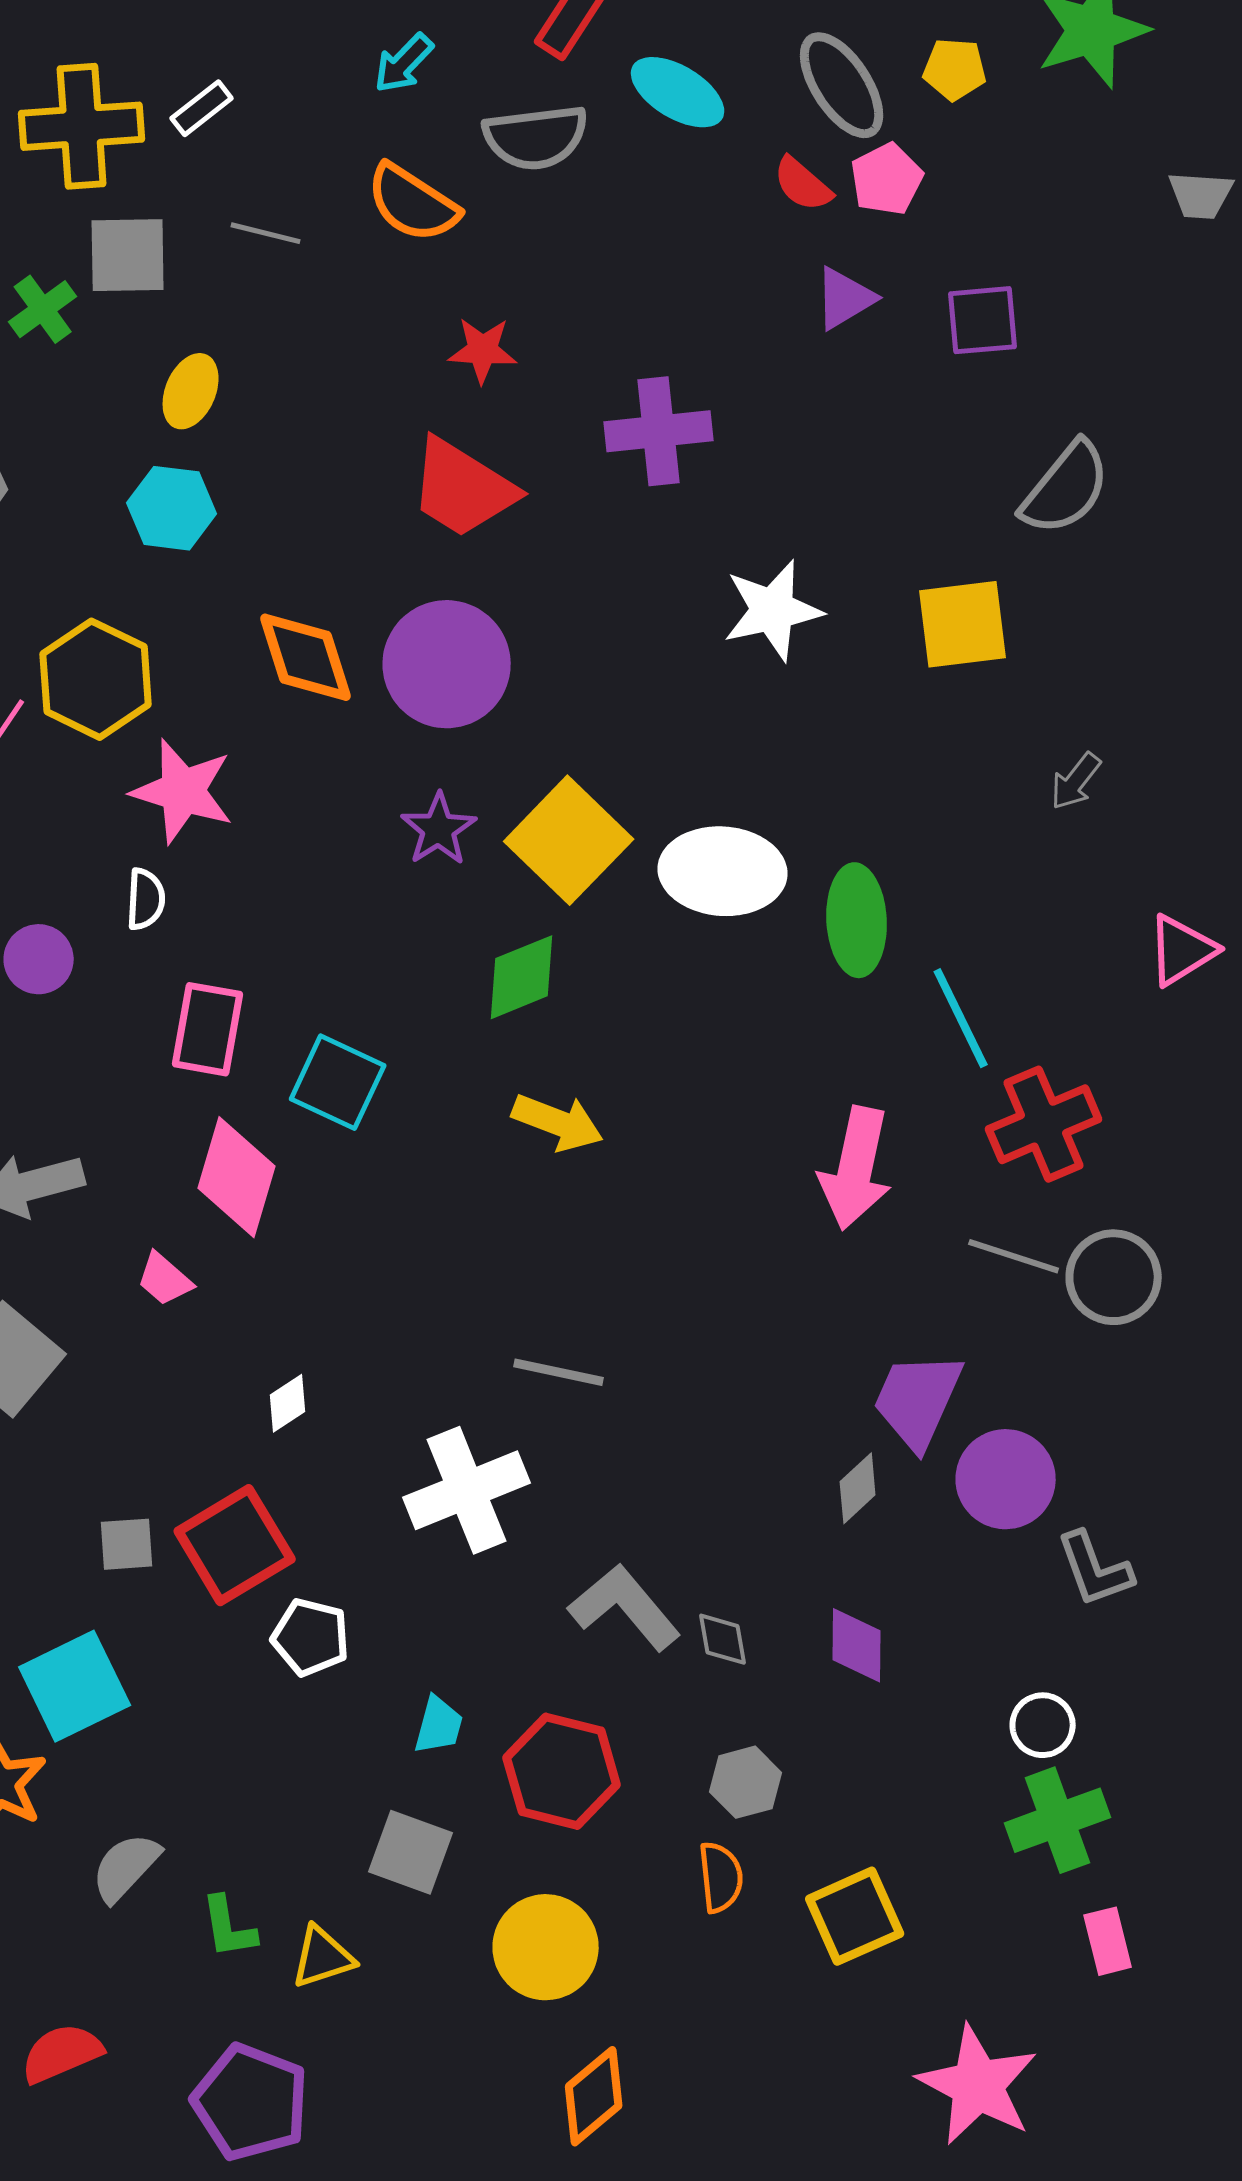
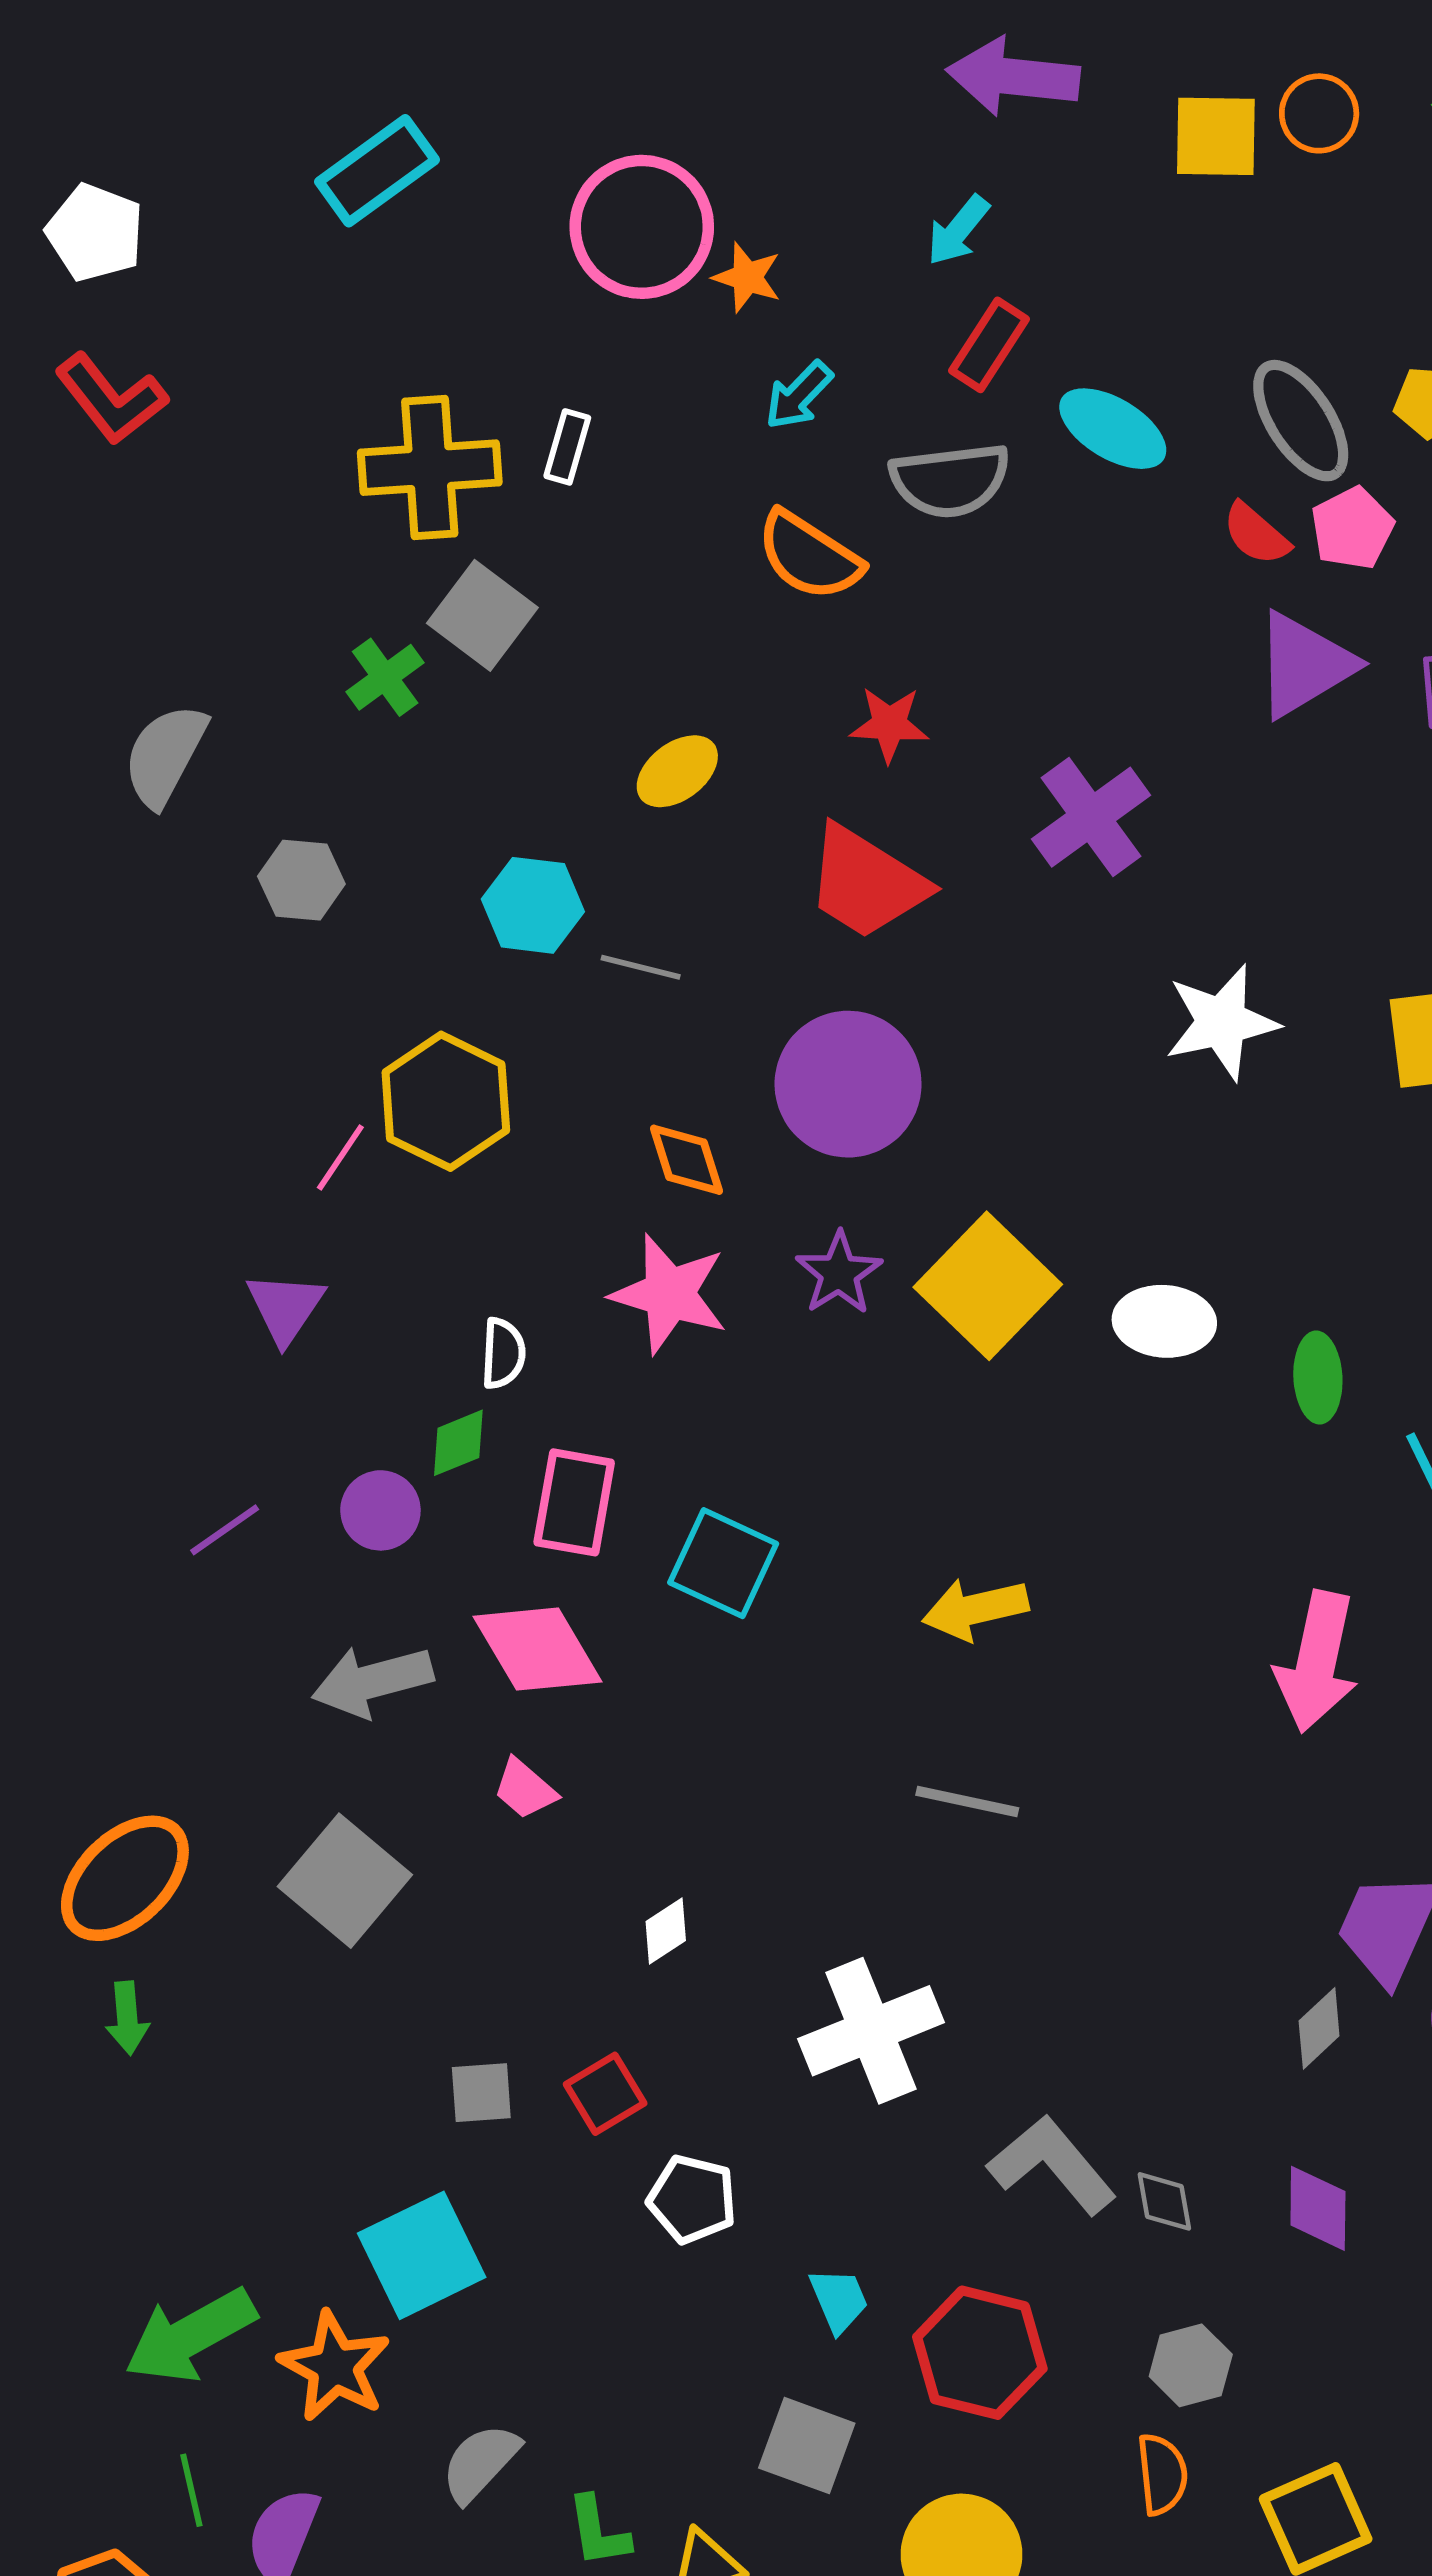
white rectangle: (202, 108) -> (567, 447), turned -36
gray line: (266, 233) -> (641, 967), moved
gray square: (128, 255) -> (482, 615), turned 38
purple triangle: (845, 298) -> (1304, 665), size x1.5
yellow ellipse: (191, 391) -> (677, 771), moved, turned 30
purple cross: (659, 431) -> (1091, 817), turned -30
orange diamond: (306, 657) -> (686, 1160), moved, size x0.7
pink star: (183, 791) -> (669, 1294), moved
white ellipse: (723, 871) -> (1164, 1321), size x0.7
green ellipse: (857, 920) -> (1318, 1377), size x0.7
purple circle: (39, 959) -> (380, 1510), moved
green diamond: (522, 977) -> (458, 1443), moved, size x0.7
yellow arrow: (558, 1122) -> (975, 1609), turned 146
pink diamond: (237, 1177) -> (537, 1649), moved, turned -47
gray line: (559, 1372) -> (967, 1802), moved
red square: (235, 1545) -> (605, 2094), size x0.6
cyan trapezoid: (439, 1725) -> (839, 2300), turned -38

